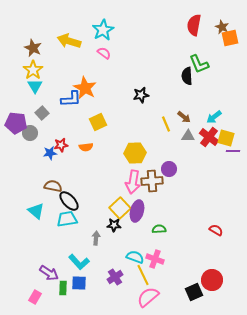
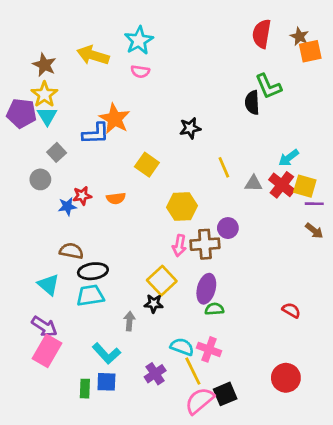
pink semicircle: (104, 53) -> (140, 72), turned 152
brown arrow: (184, 117) -> (314, 231), moved
yellow square: (98, 122) -> (147, 165), moved, turned -30
purple pentagon: (16, 123) -> (21, 113), moved
pink arrow: (133, 182) -> (179, 246), size x0.7
black ellipse: (69, 201) -> (93, 271), turned -55
purple ellipse: (137, 211) -> (206, 289), moved
purple arrow: (49, 273) -> (44, 327), moved
black square: (194, 292) -> (225, 394), moved
pink rectangle: (35, 297) -> (47, 351), moved, size x1.6

